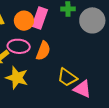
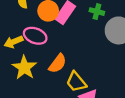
orange semicircle: (43, 51) -> (58, 63), moved

